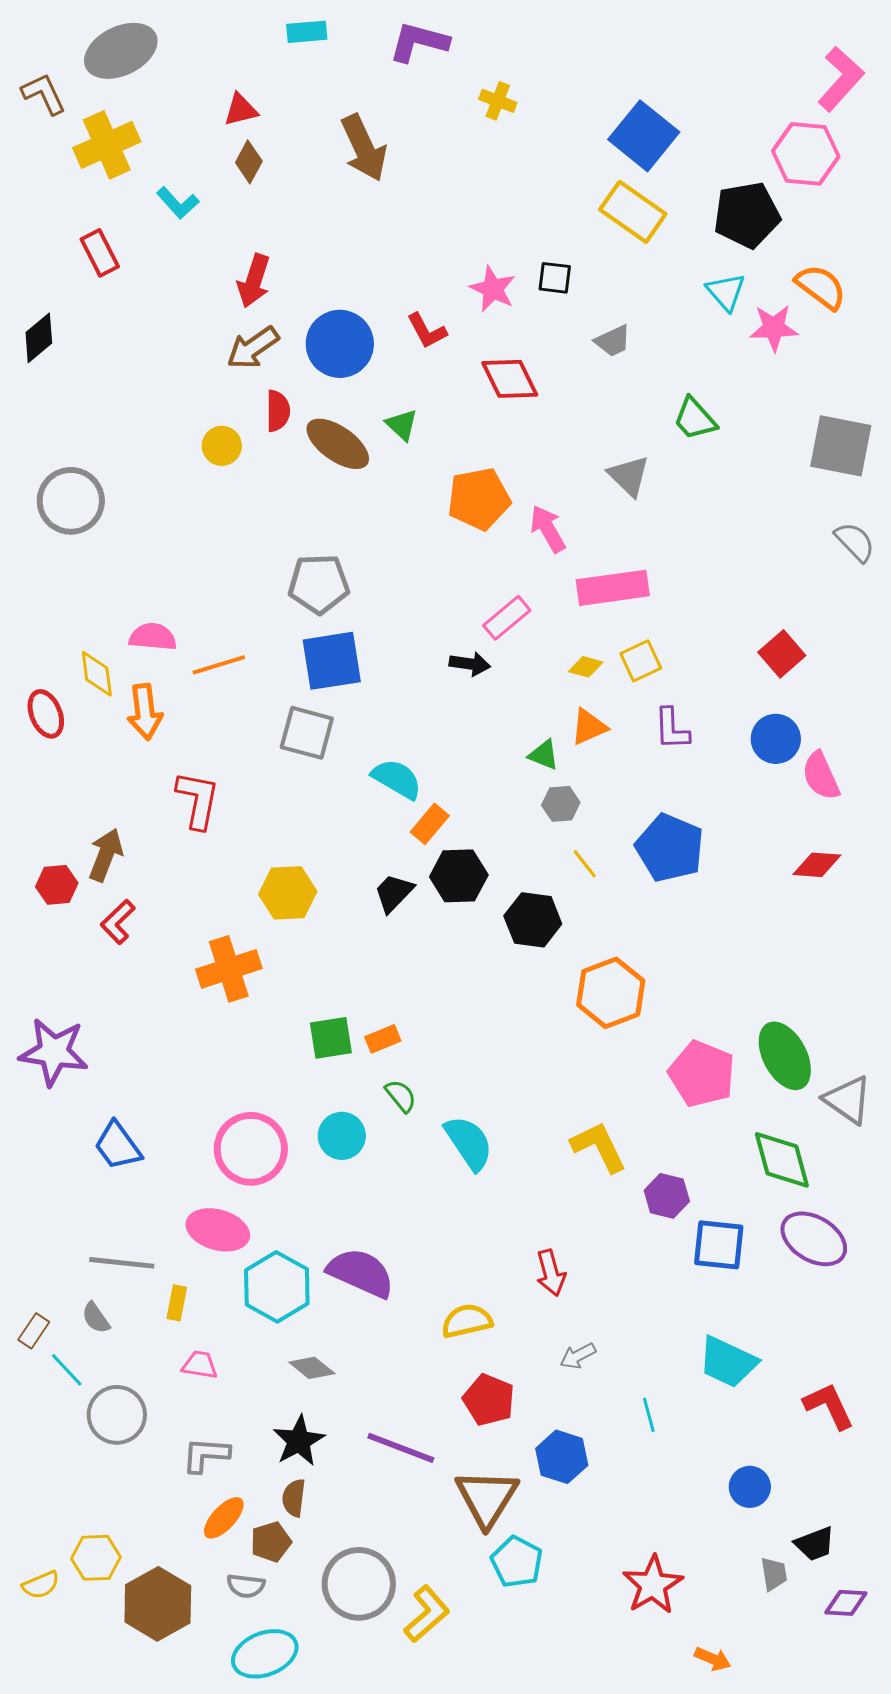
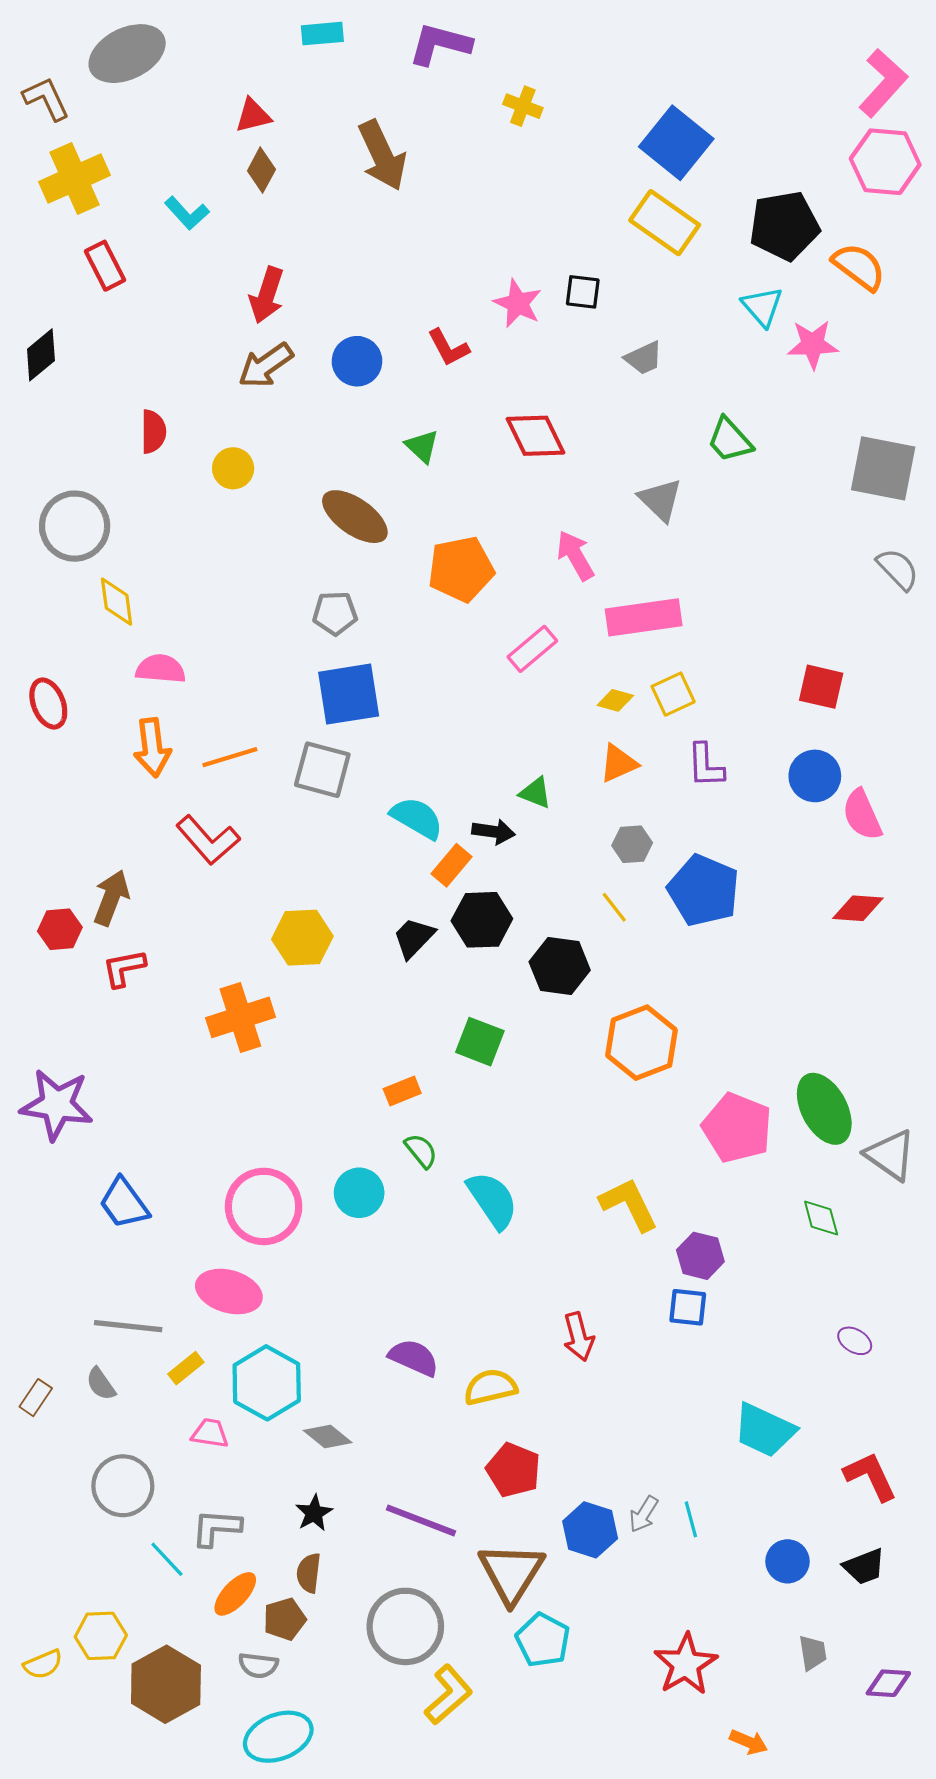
yellow cross: (107, 145) -> (75, 179), moved
pink hexagon: (806, 154) -> (885, 162), moved
orange semicircle: (821, 287) -> (859, 267), moved
blue circle: (340, 344) -> (357, 361), size x0.7
red diamond: (510, 379) -> (536, 436), moved
red semicircle: (278, 411) -> (153, 432), moved
brown ellipse: (338, 444) -> (355, 517), moved
orange pentagon: (479, 499) -> (461, 569), moved
gray pentagon: (319, 584) -> (335, 613), size x0.7
red square: (782, 654) -> (821, 687), turned -36
black arrow: (470, 664) -> (494, 832), moved
orange line: (219, 665) -> (230, 757), moved
yellow diamond: (97, 674) -> (117, 602), moved
red ellipse: (46, 714) -> (48, 704), moved
green triangle: (544, 755) -> (536, 793), moved
red L-shape: (198, 800) -> (208, 840), turned 128
gray hexagon: (561, 804) -> (632, 844), moved
red L-shape: (118, 922) -> (124, 968), turned 33
green square: (331, 1038) -> (480, 1042), moved, turned 30
green diamond: (782, 1160) -> (821, 1218), size x0.6
purple ellipse: (814, 1239) -> (855, 1341), moved, size x0.5
blue square: (719, 1245) -> (688, 1307), moved, size x0.7
purple semicircle: (361, 1273) -> (414, 1358), moved, size x0.7
cyan hexagon: (277, 1287) -> (267, 1383), moved
yellow rectangle: (177, 1303) -> (186, 1368), turned 40
gray arrow: (578, 1356) -> (644, 1514), moved, turned -30
cyan line: (67, 1370) -> (167, 1559), moved
cyan line: (649, 1415) -> (691, 1519), moved
black star: (299, 1441) -> (314, 1513), size x0.7
black trapezoid: (815, 1544) -> (864, 1567), moved
gray circle: (359, 1584) -> (405, 1626), moved

